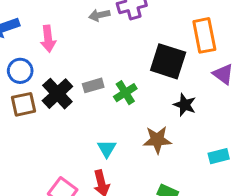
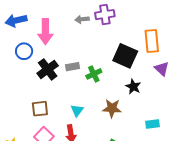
pink arrow: (48, 39) -> (45, 32), size x1.4
brown square: (24, 104) -> (40, 109), moved

